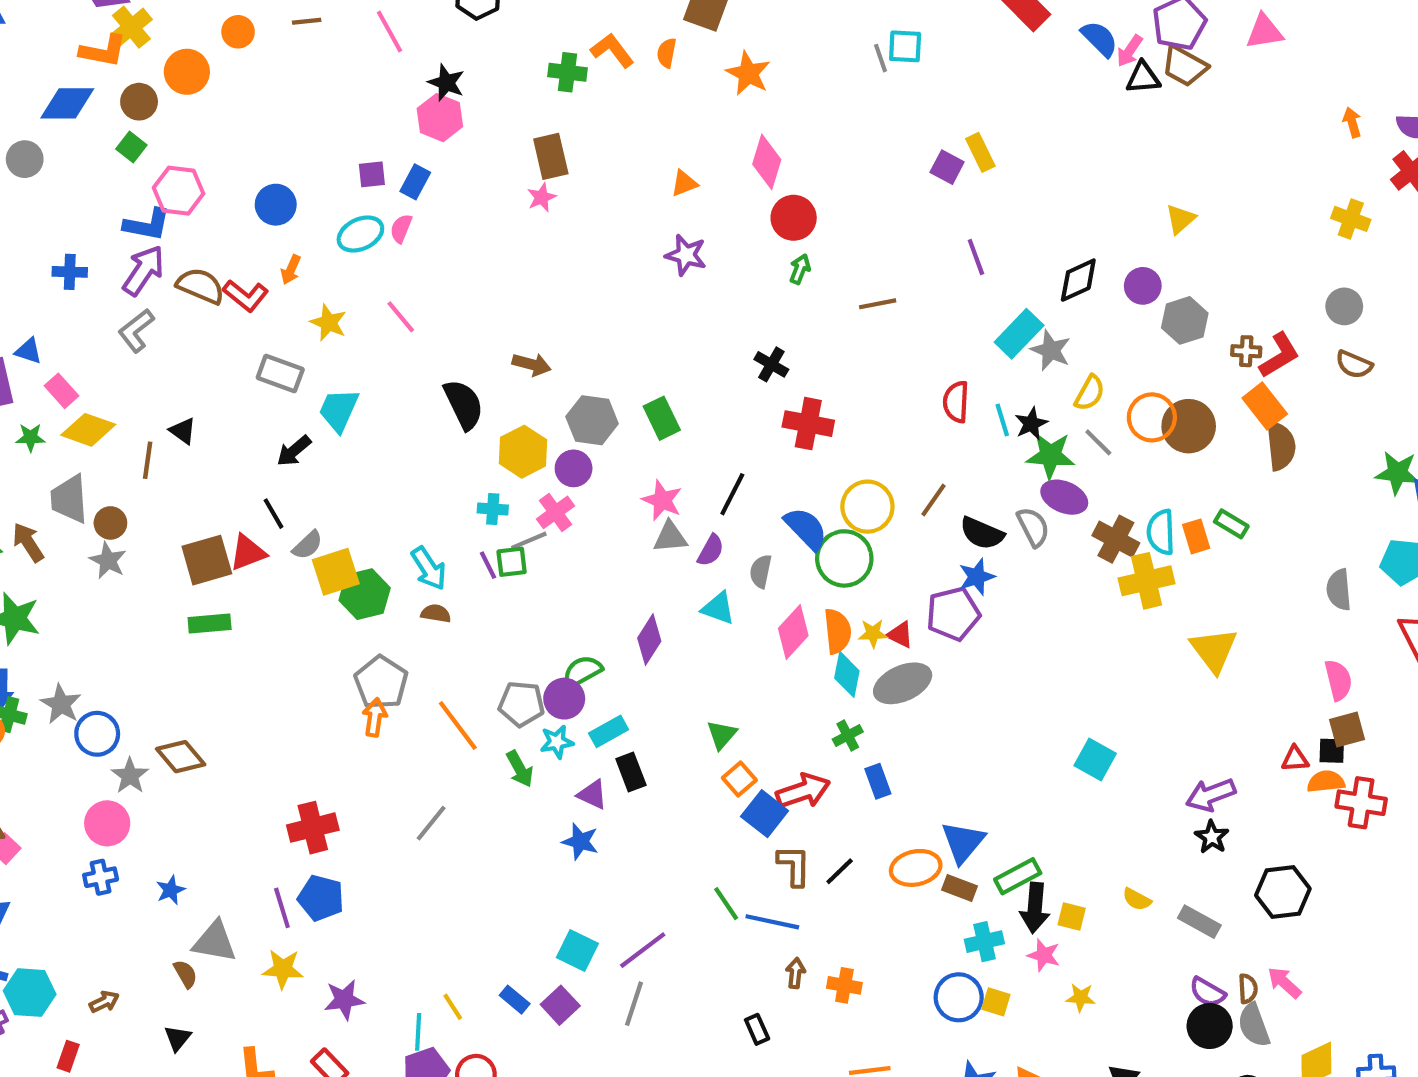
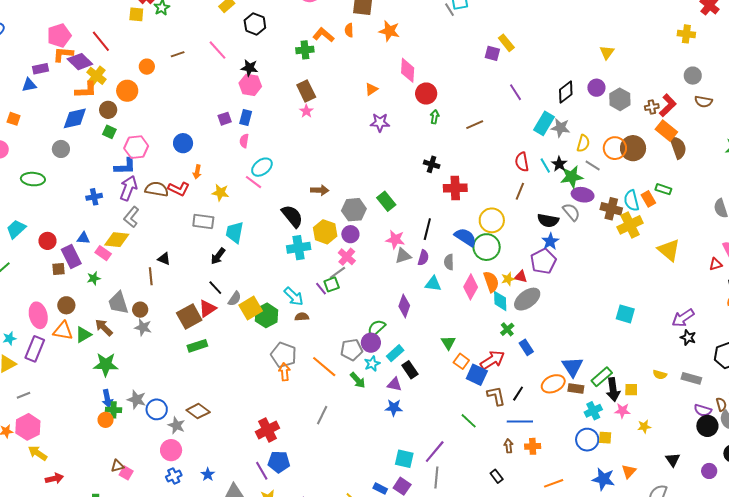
cyan ellipse: (360, 234) -> (262, 167), moved
yellow diamond: (88, 430) -> (117, 240), moved
brown line: (933, 500) -> (520, 191), moved
cyan cross: (493, 509) -> (299, 248), moved, size x1.6
red triangle: (1295, 759) -> (716, 264), moved
blue line: (772, 922) -> (520, 421), moved

